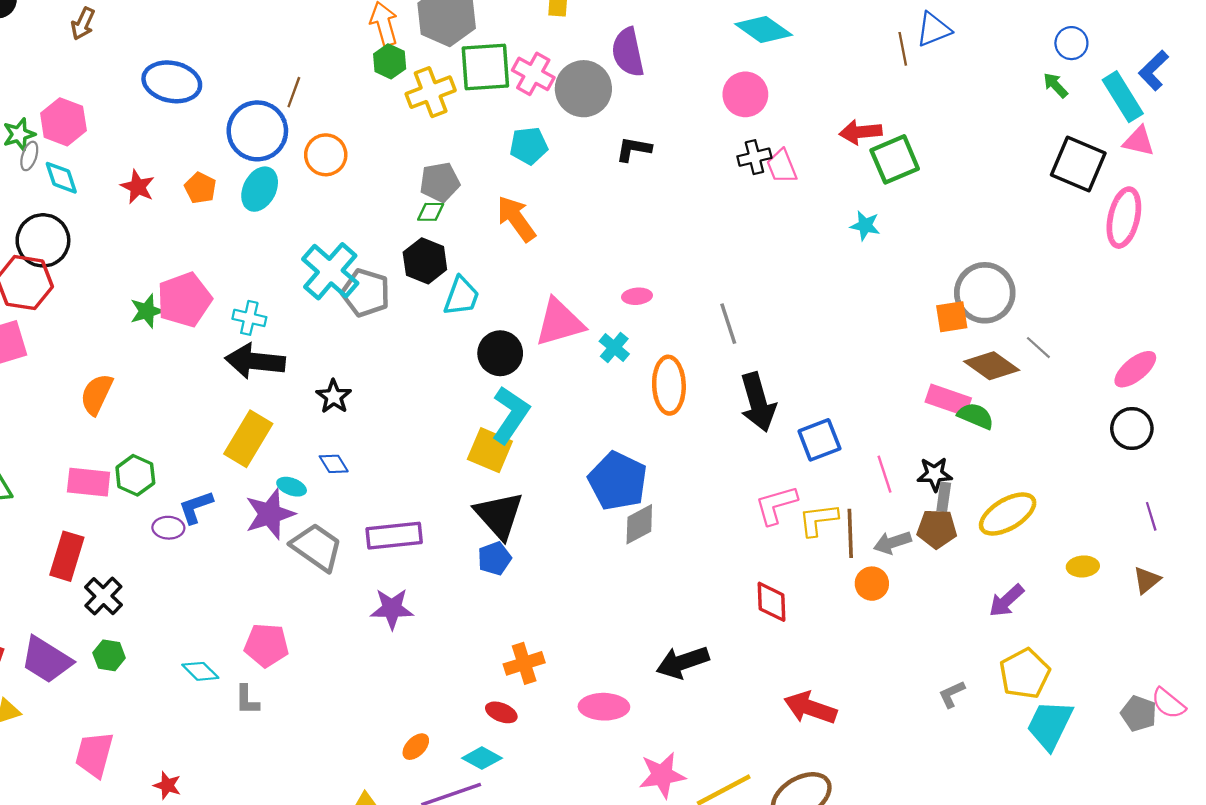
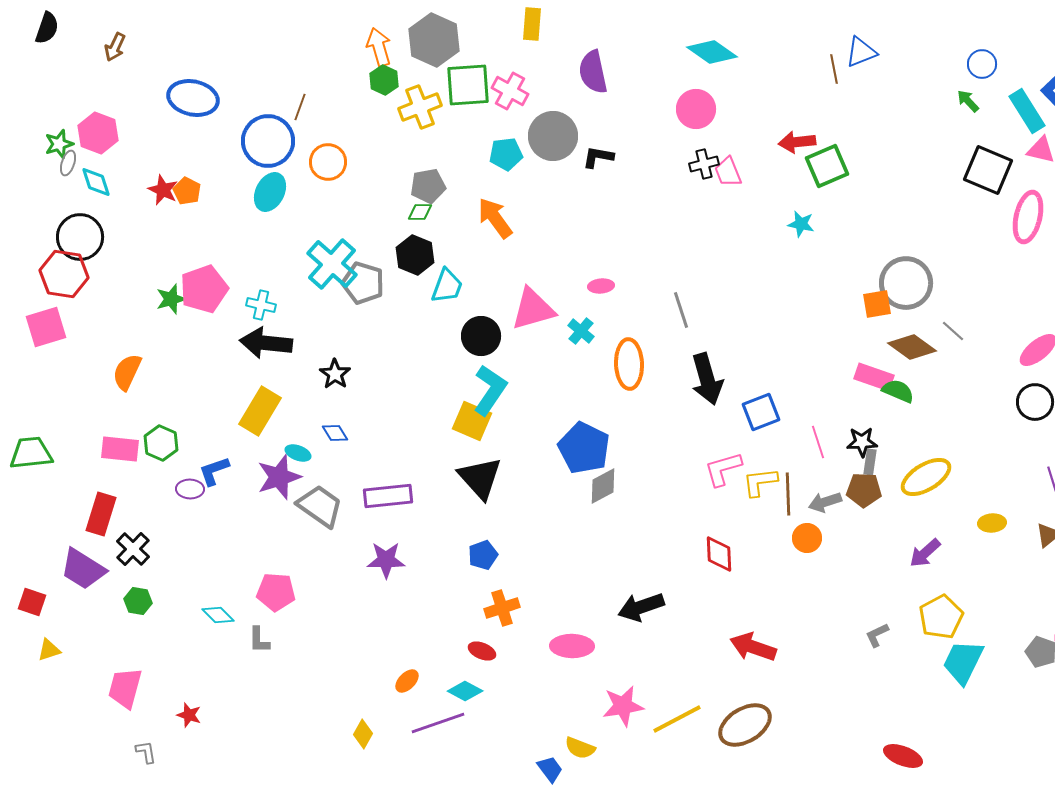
gray circle: (583, 89) -> (553, 136), moved
orange pentagon: (200, 188) -> (187, 191), moved
blue pentagon: (494, 558) -> (483, 555), moved
purple trapezoid: (46, 660) -> (83, 569), moved

